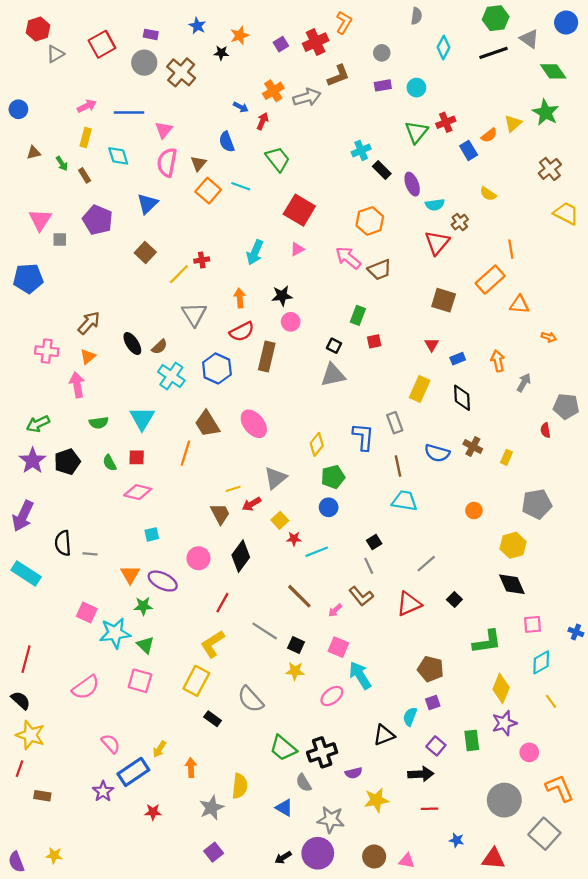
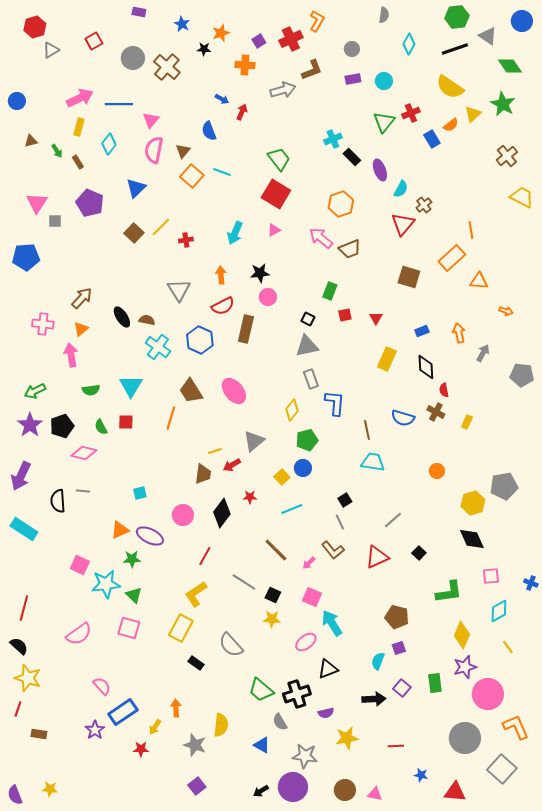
purple rectangle: (151, 34) -> (139, 12), moved
red square: (102, 44) -> (94, 41), size x0.7
orange cross: (273, 91) -> (245, 65), moved, turned 36
pink arrow: (87, 106) -> (80, 98), size x1.5
cyan diamond: (118, 156) -> (109, 144), turned 55
green trapezoid: (278, 159) -> (279, 159), moved
yellow semicircle: (488, 194) -> (450, 87), moved, size x1.8
cyan semicircle: (435, 205) -> (401, 189), turned -54
yellow line: (179, 274) -> (161, 227), moved
red triangle: (432, 345) -> (376, 318), moved
brown semicircle: (159, 347) -> (147, 320), turned -126
gray rectangle: (395, 423) -> (311, 379), moved
red semicircle: (546, 430) -> (444, 390), moved
pink diamond: (138, 492) -> (84, 453), moved
gray pentagon: (537, 504) -> (504, 486), moved
brown trapezoid: (220, 514) -> (203, 474), turned 35
yellow square: (280, 520) -> (282, 477), moved
red star: (294, 539) -> (250, 497), moved
gray line: (90, 554) -> (83, 491), moved
orange triangle: (130, 575) -> (120, 530), turned 36
black triangle: (384, 735) -> (328, 669), moved
yellow arrow: (159, 749) -> (155, 727), moved
pink circle: (529, 752) -> (488, 694), size x1.8
black arrow: (421, 774) -> (374, 699), moved
gray star: (211, 808) -> (195, 745), turned -30

